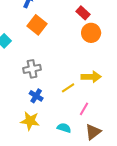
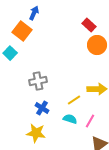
orange square: (37, 25) -> (22, 31), moved
cyan semicircle: (64, 128) -> (70, 119), moved

